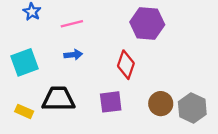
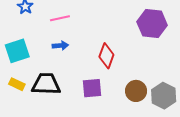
purple hexagon: (147, 23) -> (152, 24), moved
yellow rectangle: (24, 111) -> (17, 84), moved

